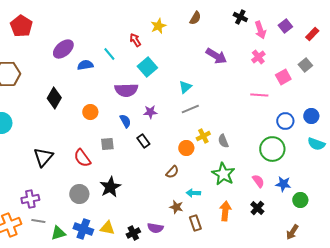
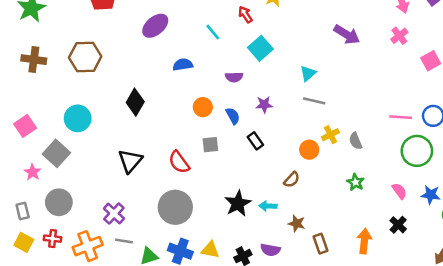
blue semicircle: (85, 65) -> (183, 65), moved
purple semicircle: (126, 90) -> (234, 77), size x0.6
pink line: (259, 95) -> (401, 117), moved
black diamond: (54, 98) -> (135, 102), moved
gray line: (190, 109) -> (314, 101), turned 36
orange circle: (90, 112) -> (203, 107), moved
green star: (223, 174) -> (356, 182), size x0.6
black star: (110, 187) -> (238, 204), moved
cyan arrow: (193, 193) -> (268, 206), moved
gray circle: (79, 194) -> (175, 207), size x1.4
purple cross: (30, 199) -> (114, 214), turned -36
orange arrow: (225, 211) -> (364, 241), moved

